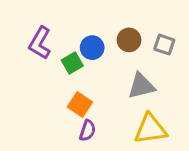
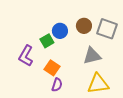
purple L-shape: (40, 43) -> (26, 56), moved
gray square: (164, 45) -> (107, 29), size x1.5

